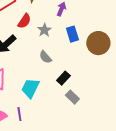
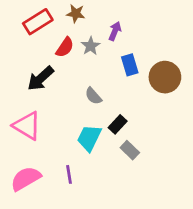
gray star: (44, 30) -> (91, 46), moved
cyan trapezoid: (30, 88) -> (89, 138), moved
purple line: (19, 114) -> (69, 174), moved

